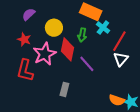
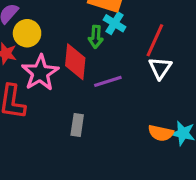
cyan cross: (103, 27) -> (115, 23), moved
yellow circle: (54, 28) -> (27, 33), moved
purple line: (87, 64) -> (108, 81), turned -60

